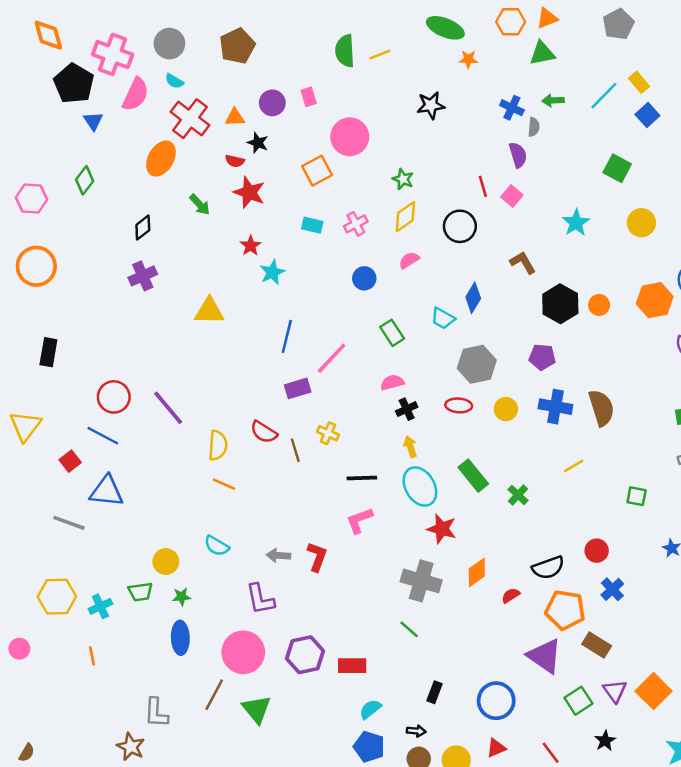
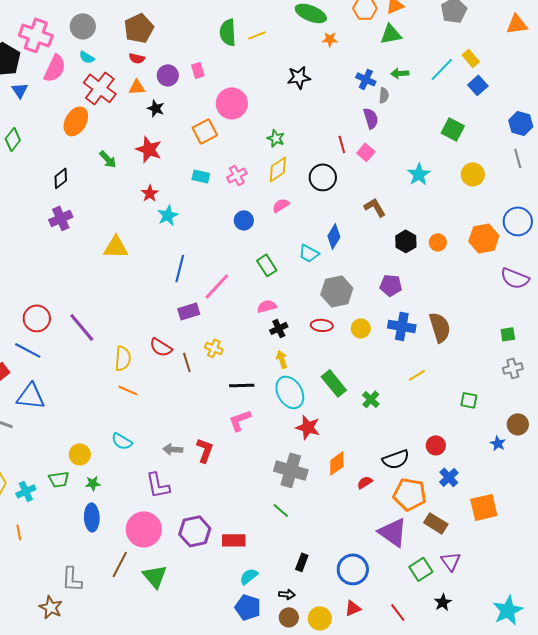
red semicircle: (235, 161) -> (137, 58), moved
black hexagon: (560, 304) -> (406, 241), size x0.7
orange square: (654, 691) -> (484, 507), moved, turned 32

